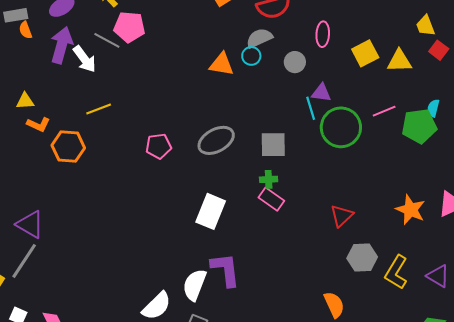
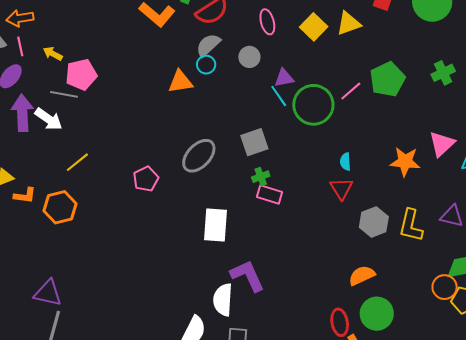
cyan semicircle: (433, 108) -> (345, 162), moved
pink line: (384, 111) -> (351, 91), moved
orange semicircle: (334, 305) -> (362, 275), turned -72

